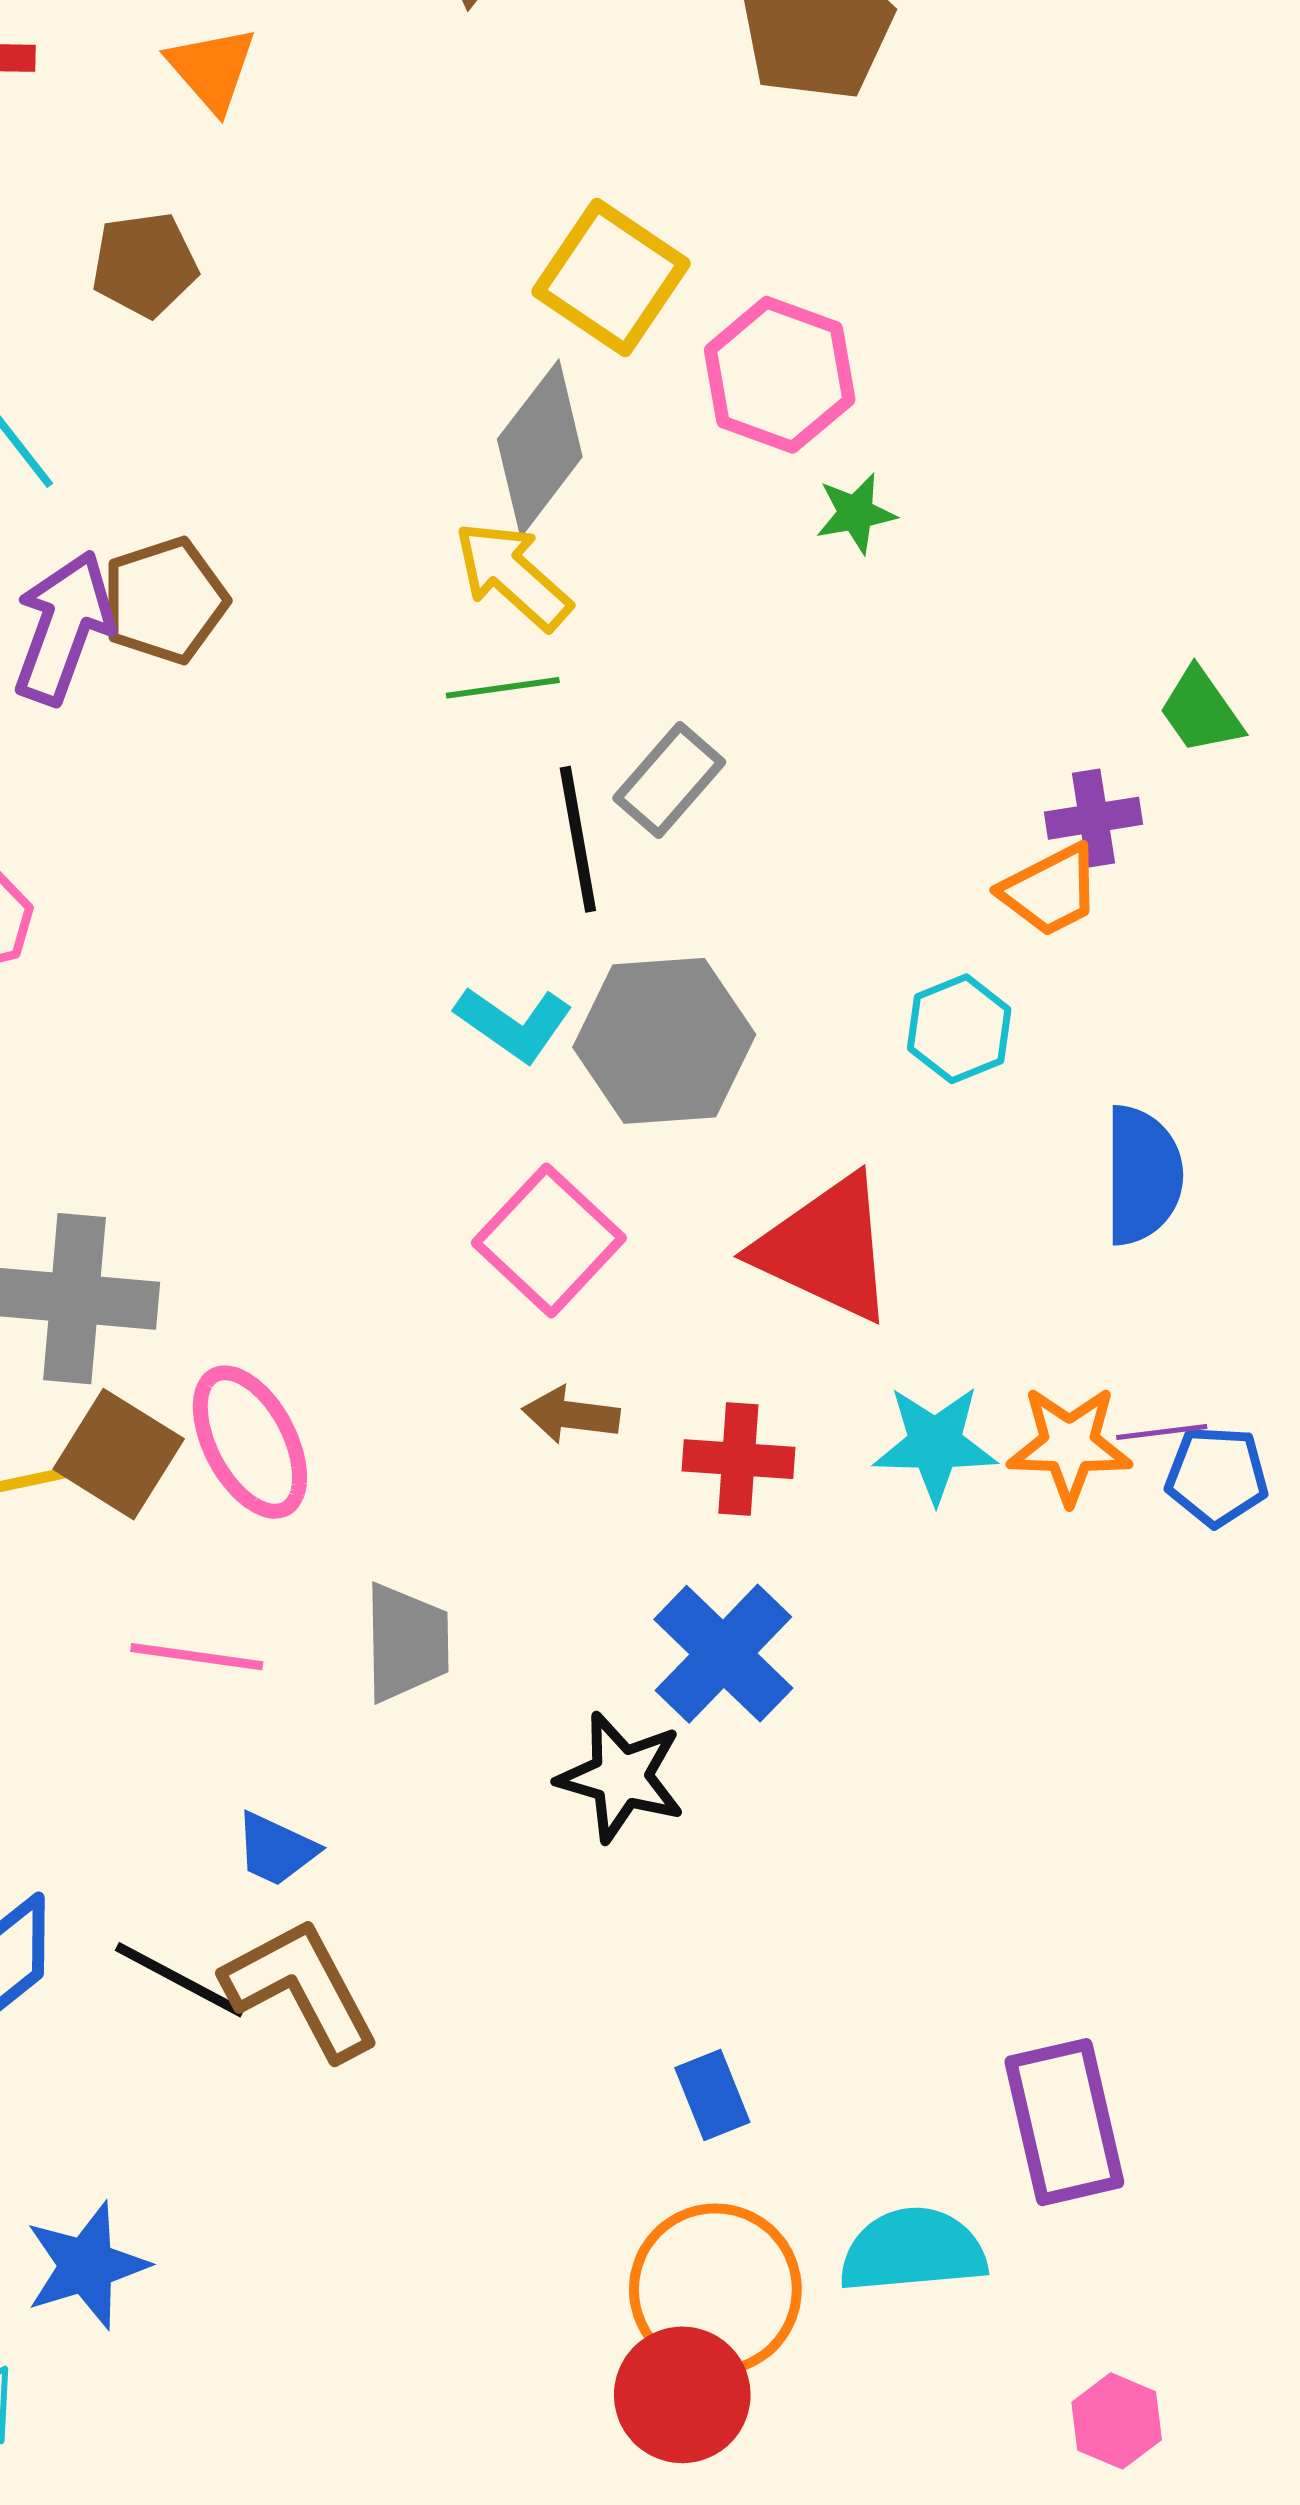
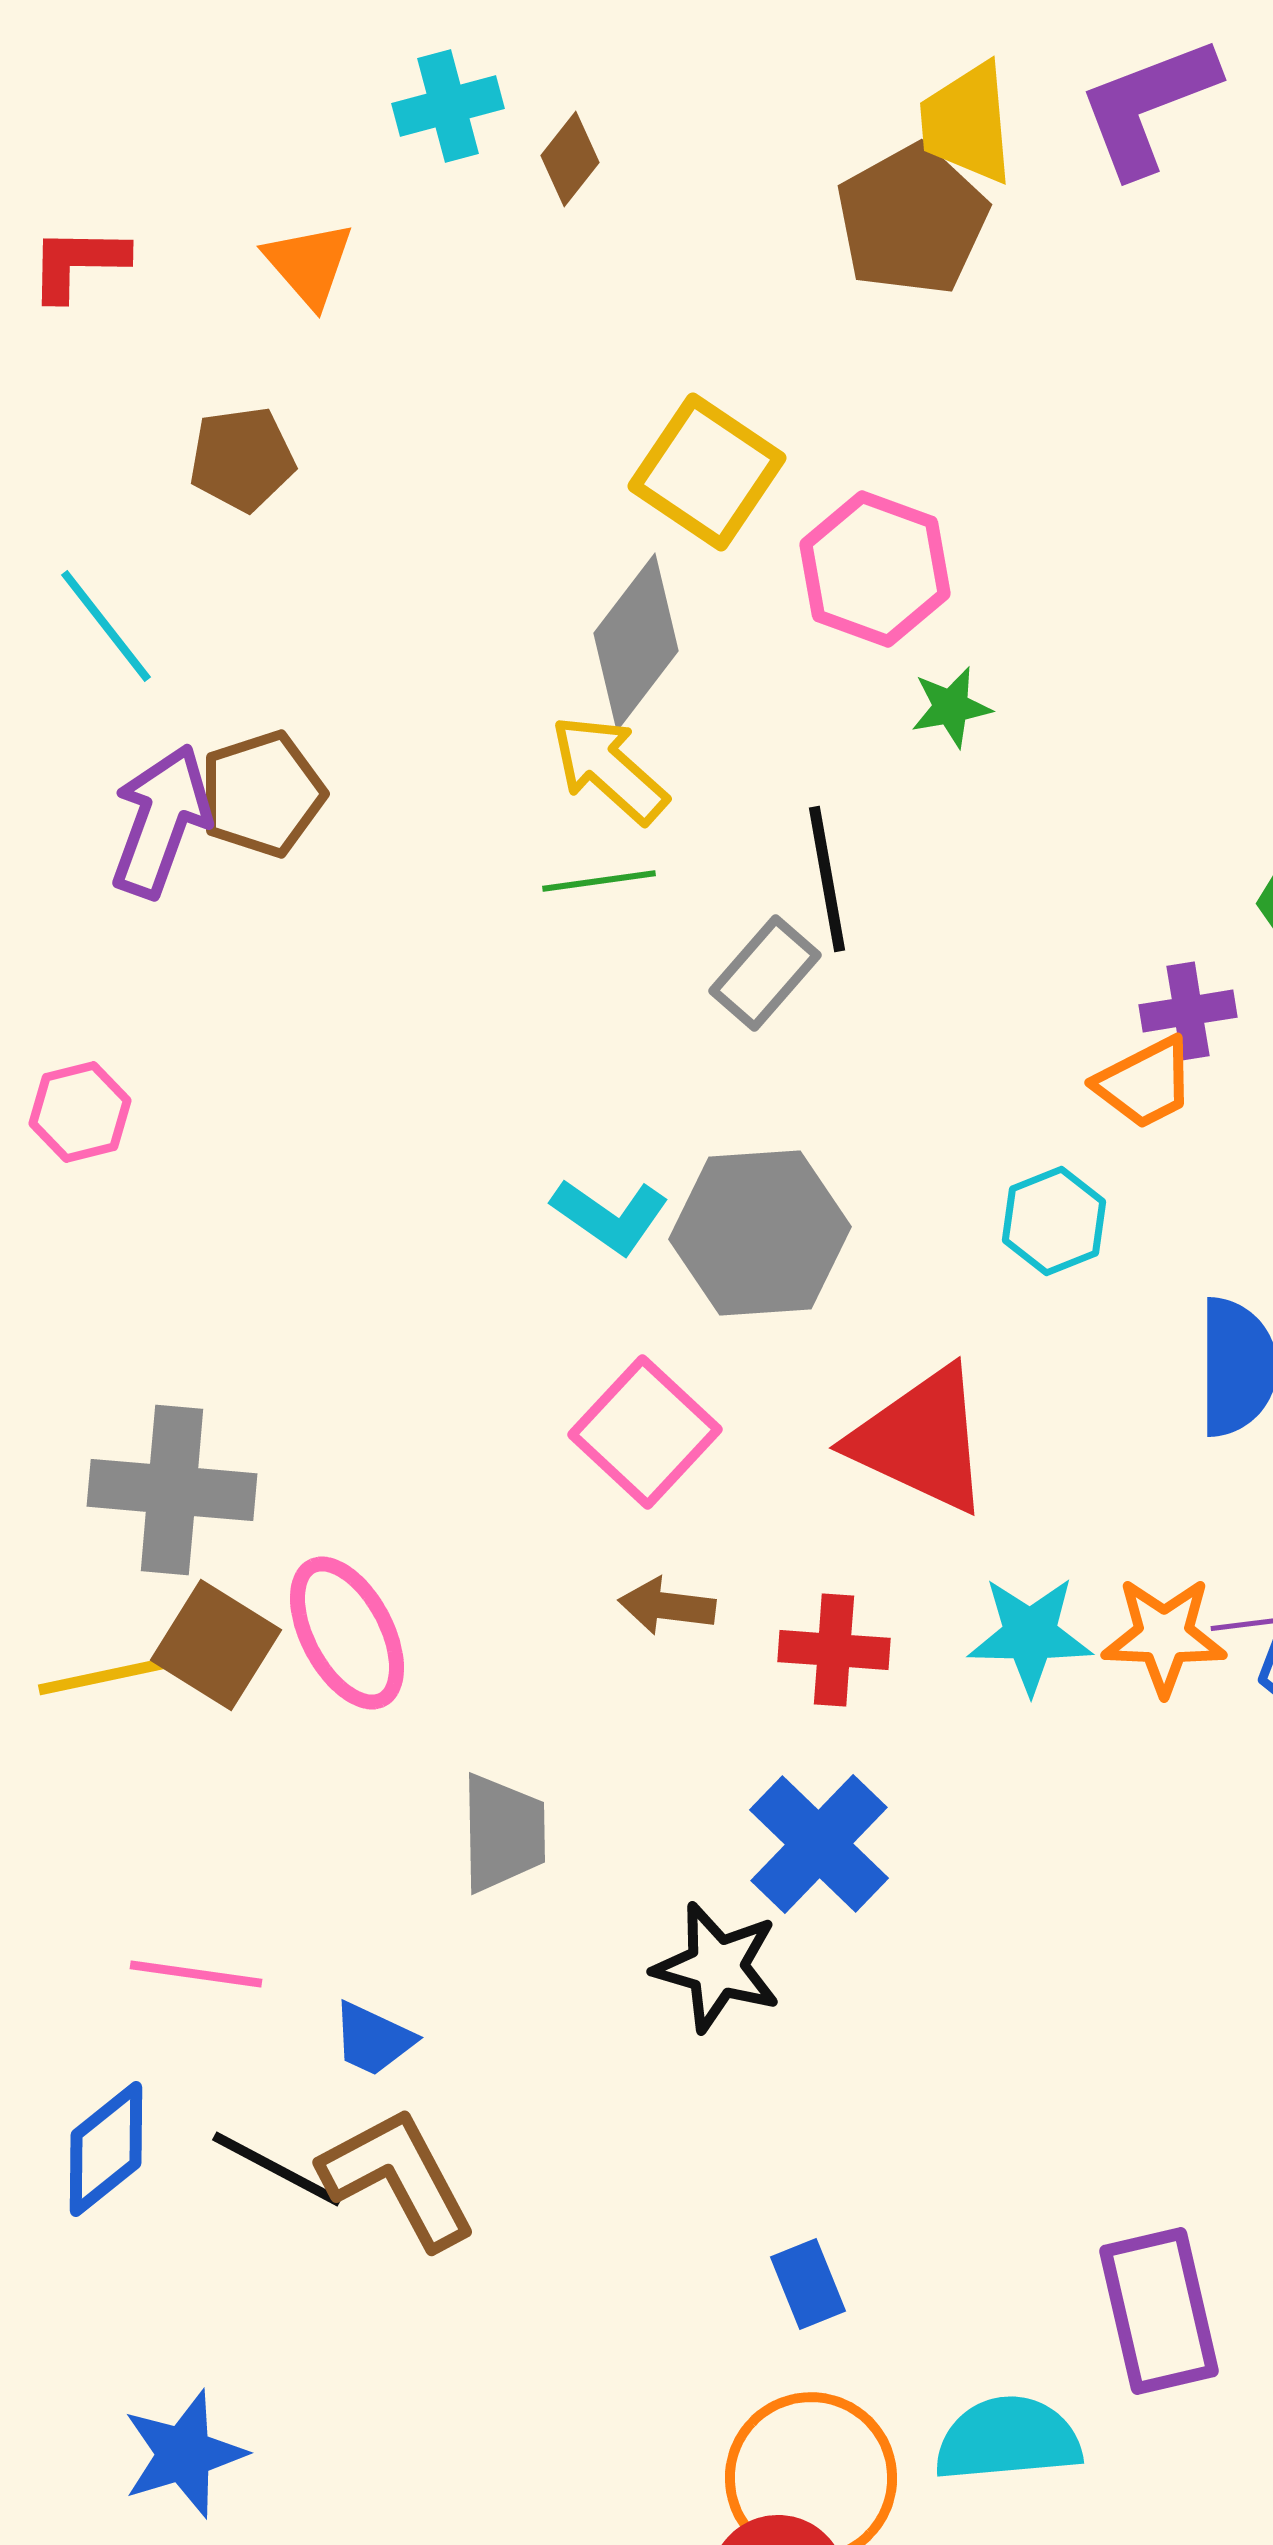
black line: (578, 839) -> (827, 879), moved
pink line: (197, 1657) -> (196, 1974), moved

